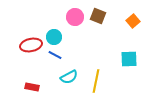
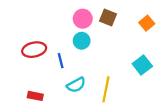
cyan circle: (54, 37) -> (82, 41), moved
blue line: (55, 55) -> (61, 61), turned 48
cyan square: (129, 59) -> (142, 65), turned -36

